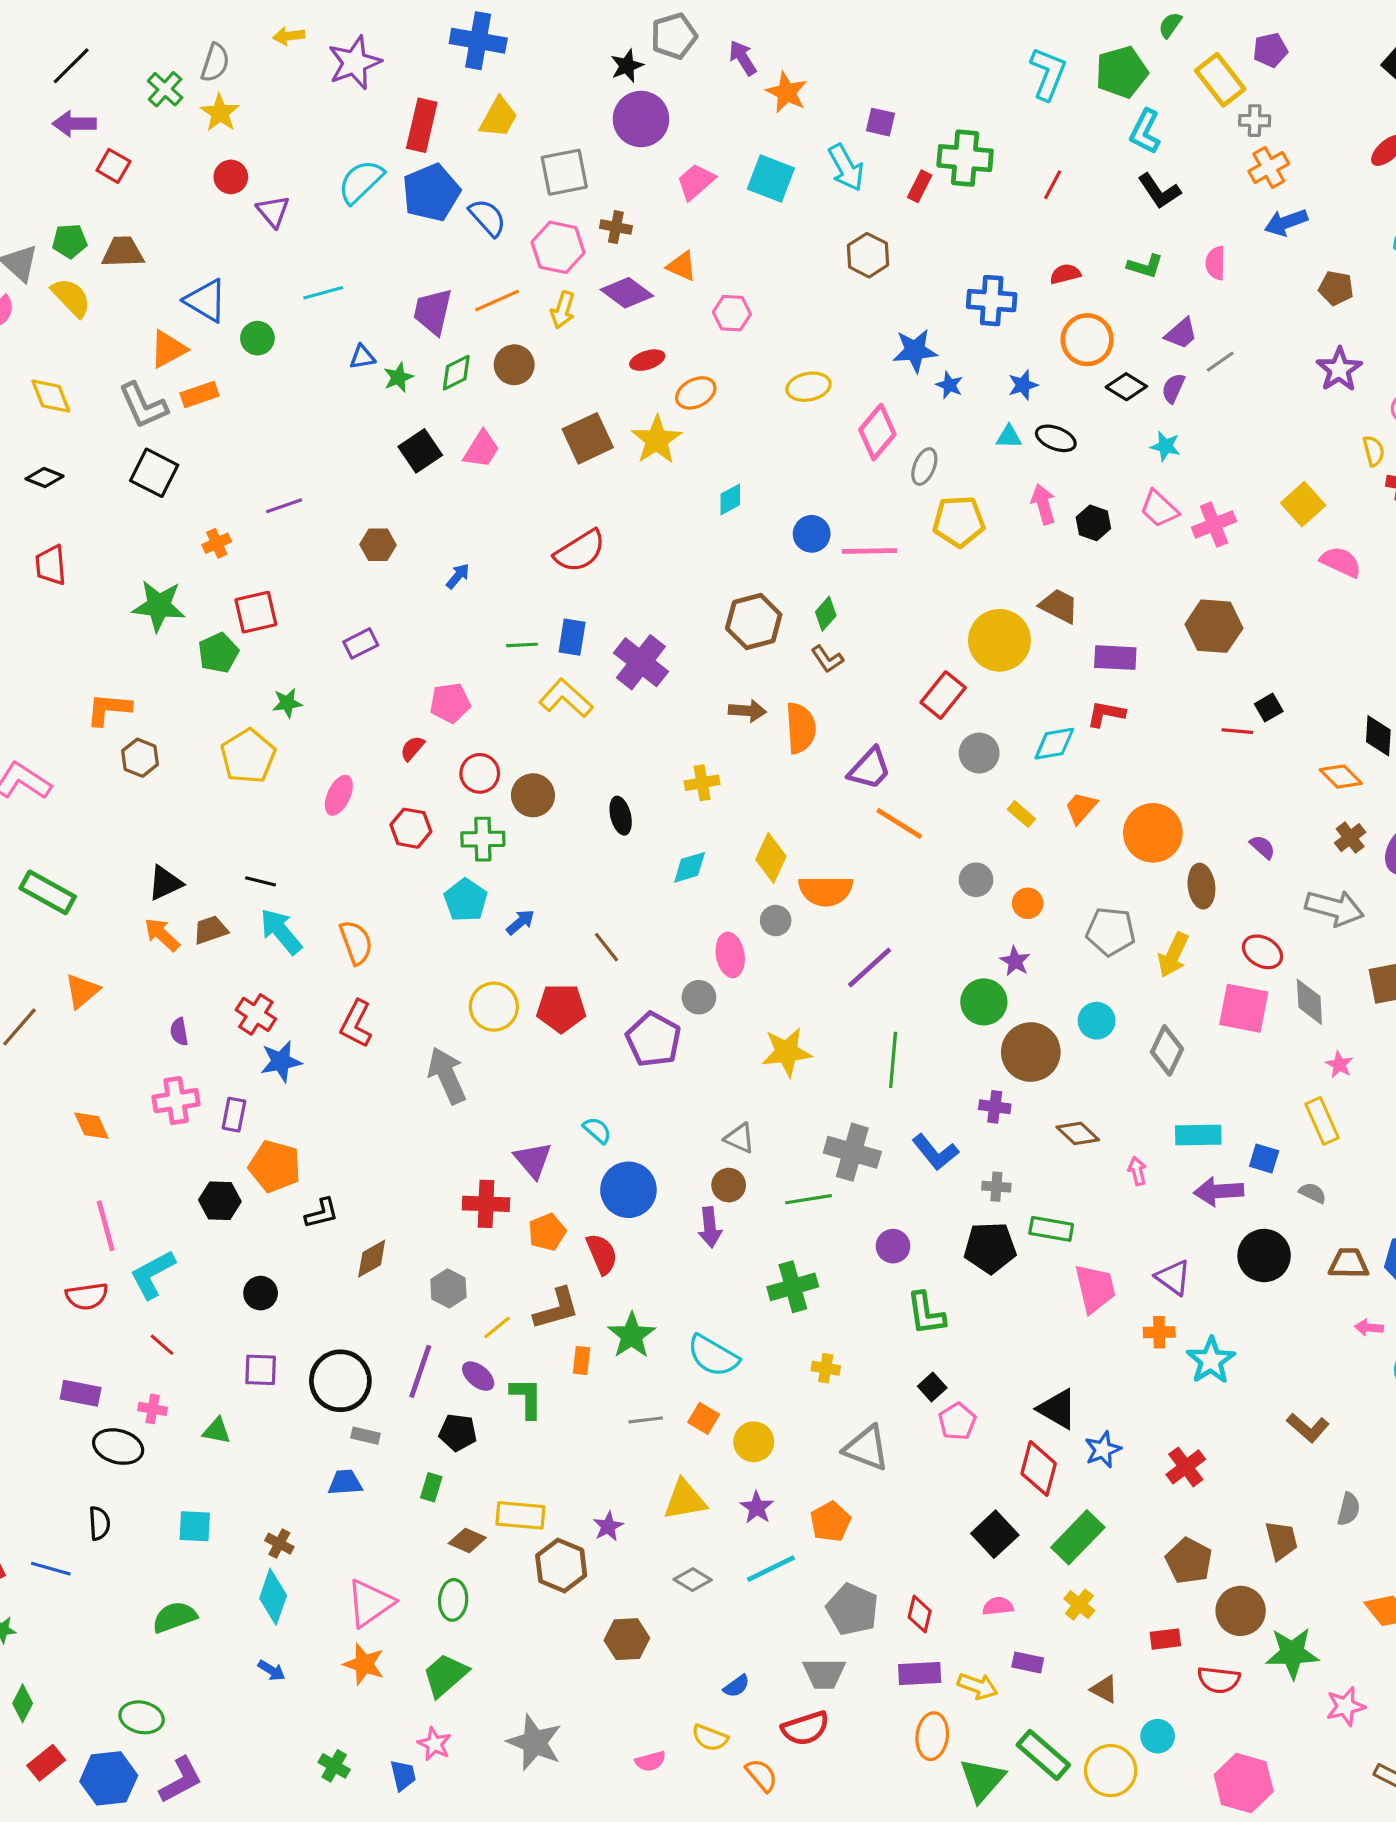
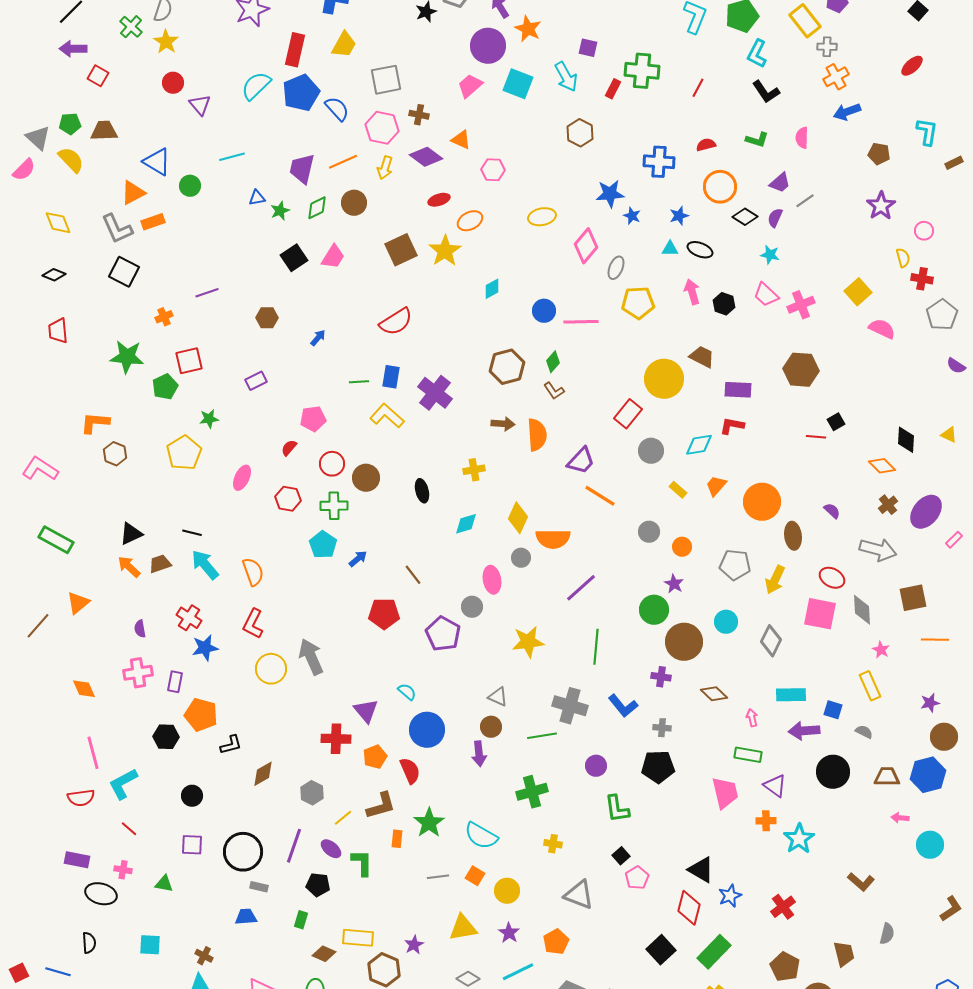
purple circle: (641, 119) -> (488, 46), moved
yellow circle: (494, 1007) -> (271, 669), moved
green rectangle: (1051, 1229) -> (748, 755), moved

